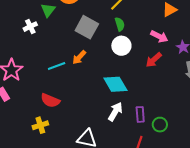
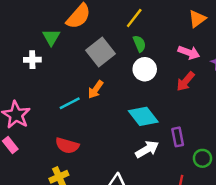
white cross: (30, 27) -> (32, 60), turned 32
gray square: (87, 27) -> (100, 52), turned 30
white arrow: (115, 112) -> (147, 149), turned 36
purple rectangle: (140, 114) -> (178, 137), moved

